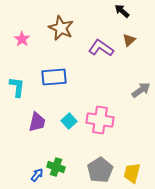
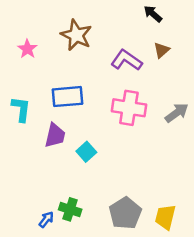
pink cross: (100, 120) -> (129, 108), moved
purple trapezoid: (37, 122) -> (55, 135), moved

